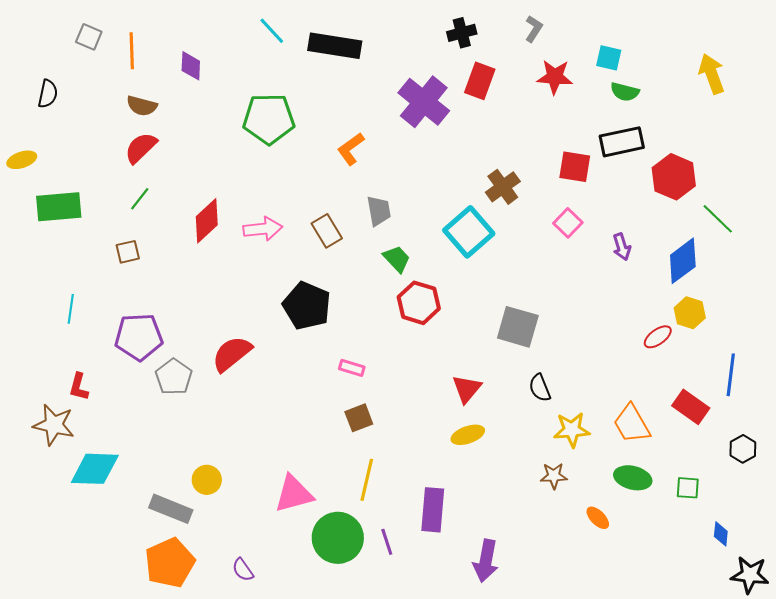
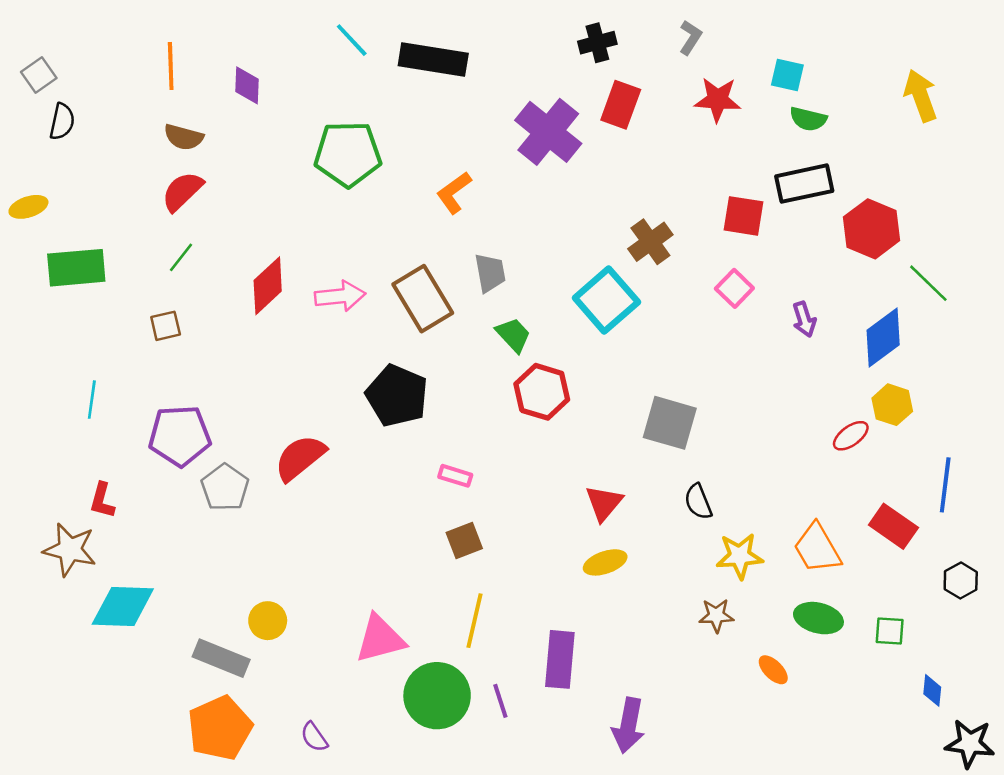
gray square: (89, 37) -> (39, 75), moved, turned 32
brown rectangle: (327, 231) -> (423, 299), size x1.5

